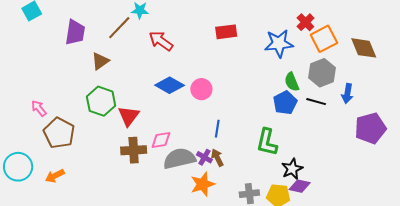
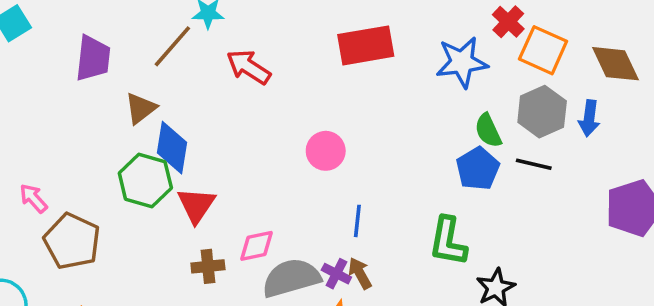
red rectangle: (226, 32) -> (366, 45), size x1.4
orange square: (324, 39) -> (543, 50), turned -36
blue diamond: (170, 85) -> (172, 148), moved, turned 72
blue arrow: (347, 93) -> (589, 118), moved
brown cross: (134, 150) -> (208, 266), size x0.7

